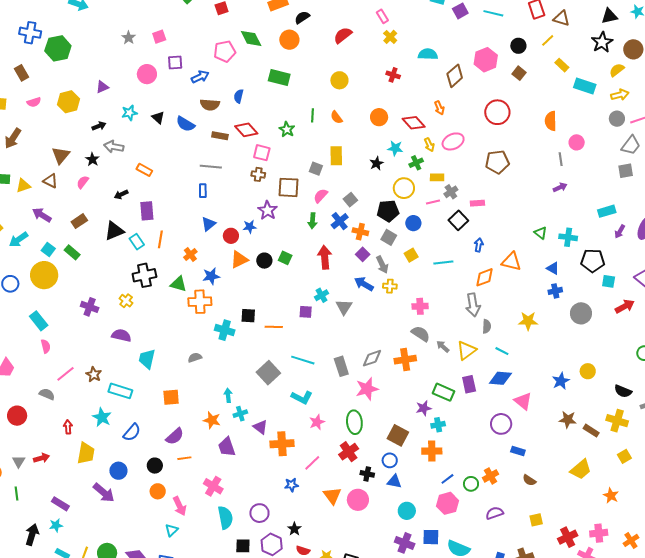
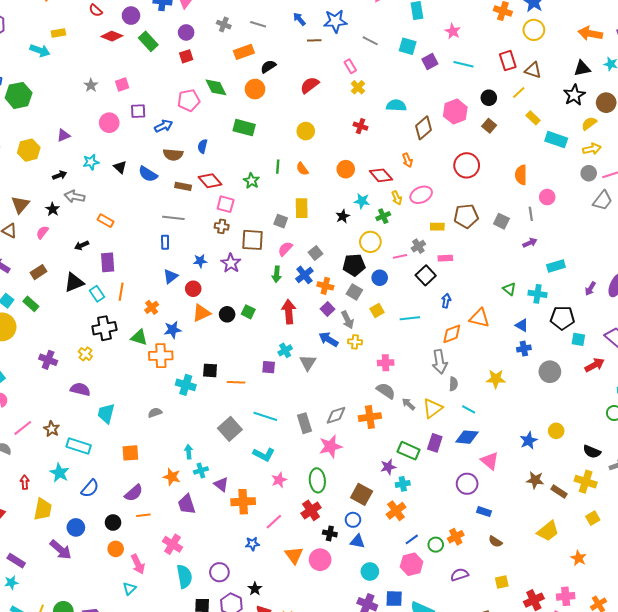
gray square: (626, 171) -> (501, 221), moved, turned 35
yellow rectangle: (437, 177) -> (437, 227), moved
cyan rectangle: (607, 211) -> (556, 266), moved
blue star: (250, 227) -> (200, 261), moved
purple rectangle: (469, 384) -> (435, 443), turned 30
orange cross: (432, 451) -> (396, 511), turned -36

